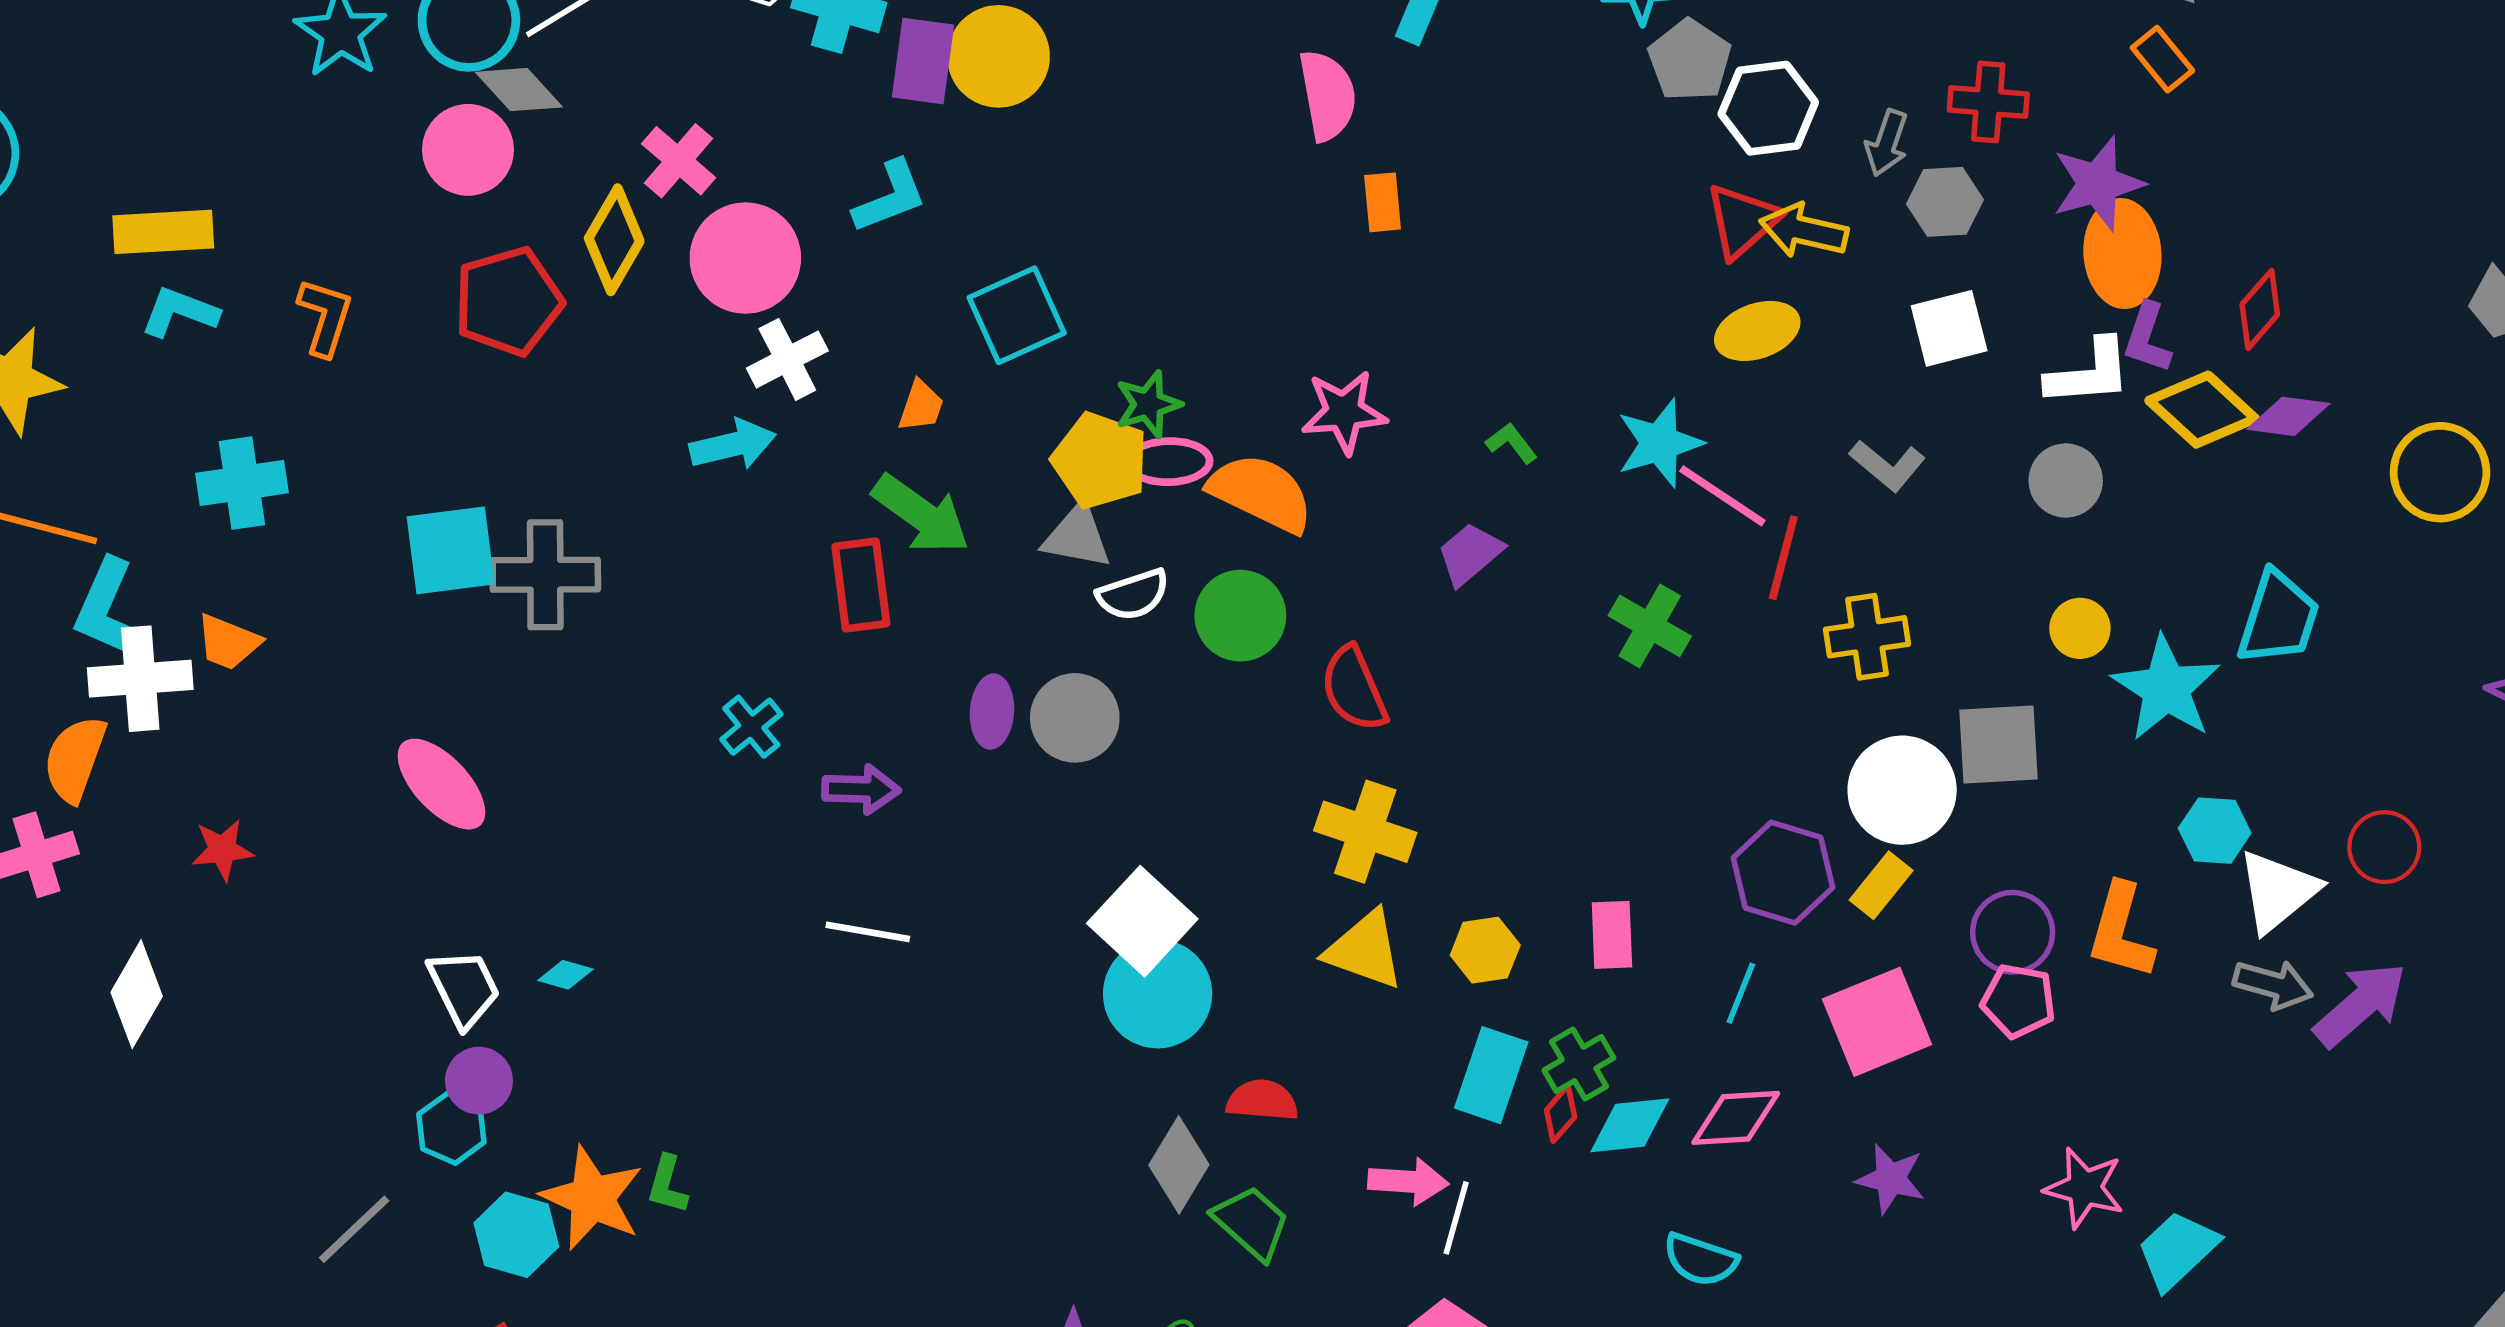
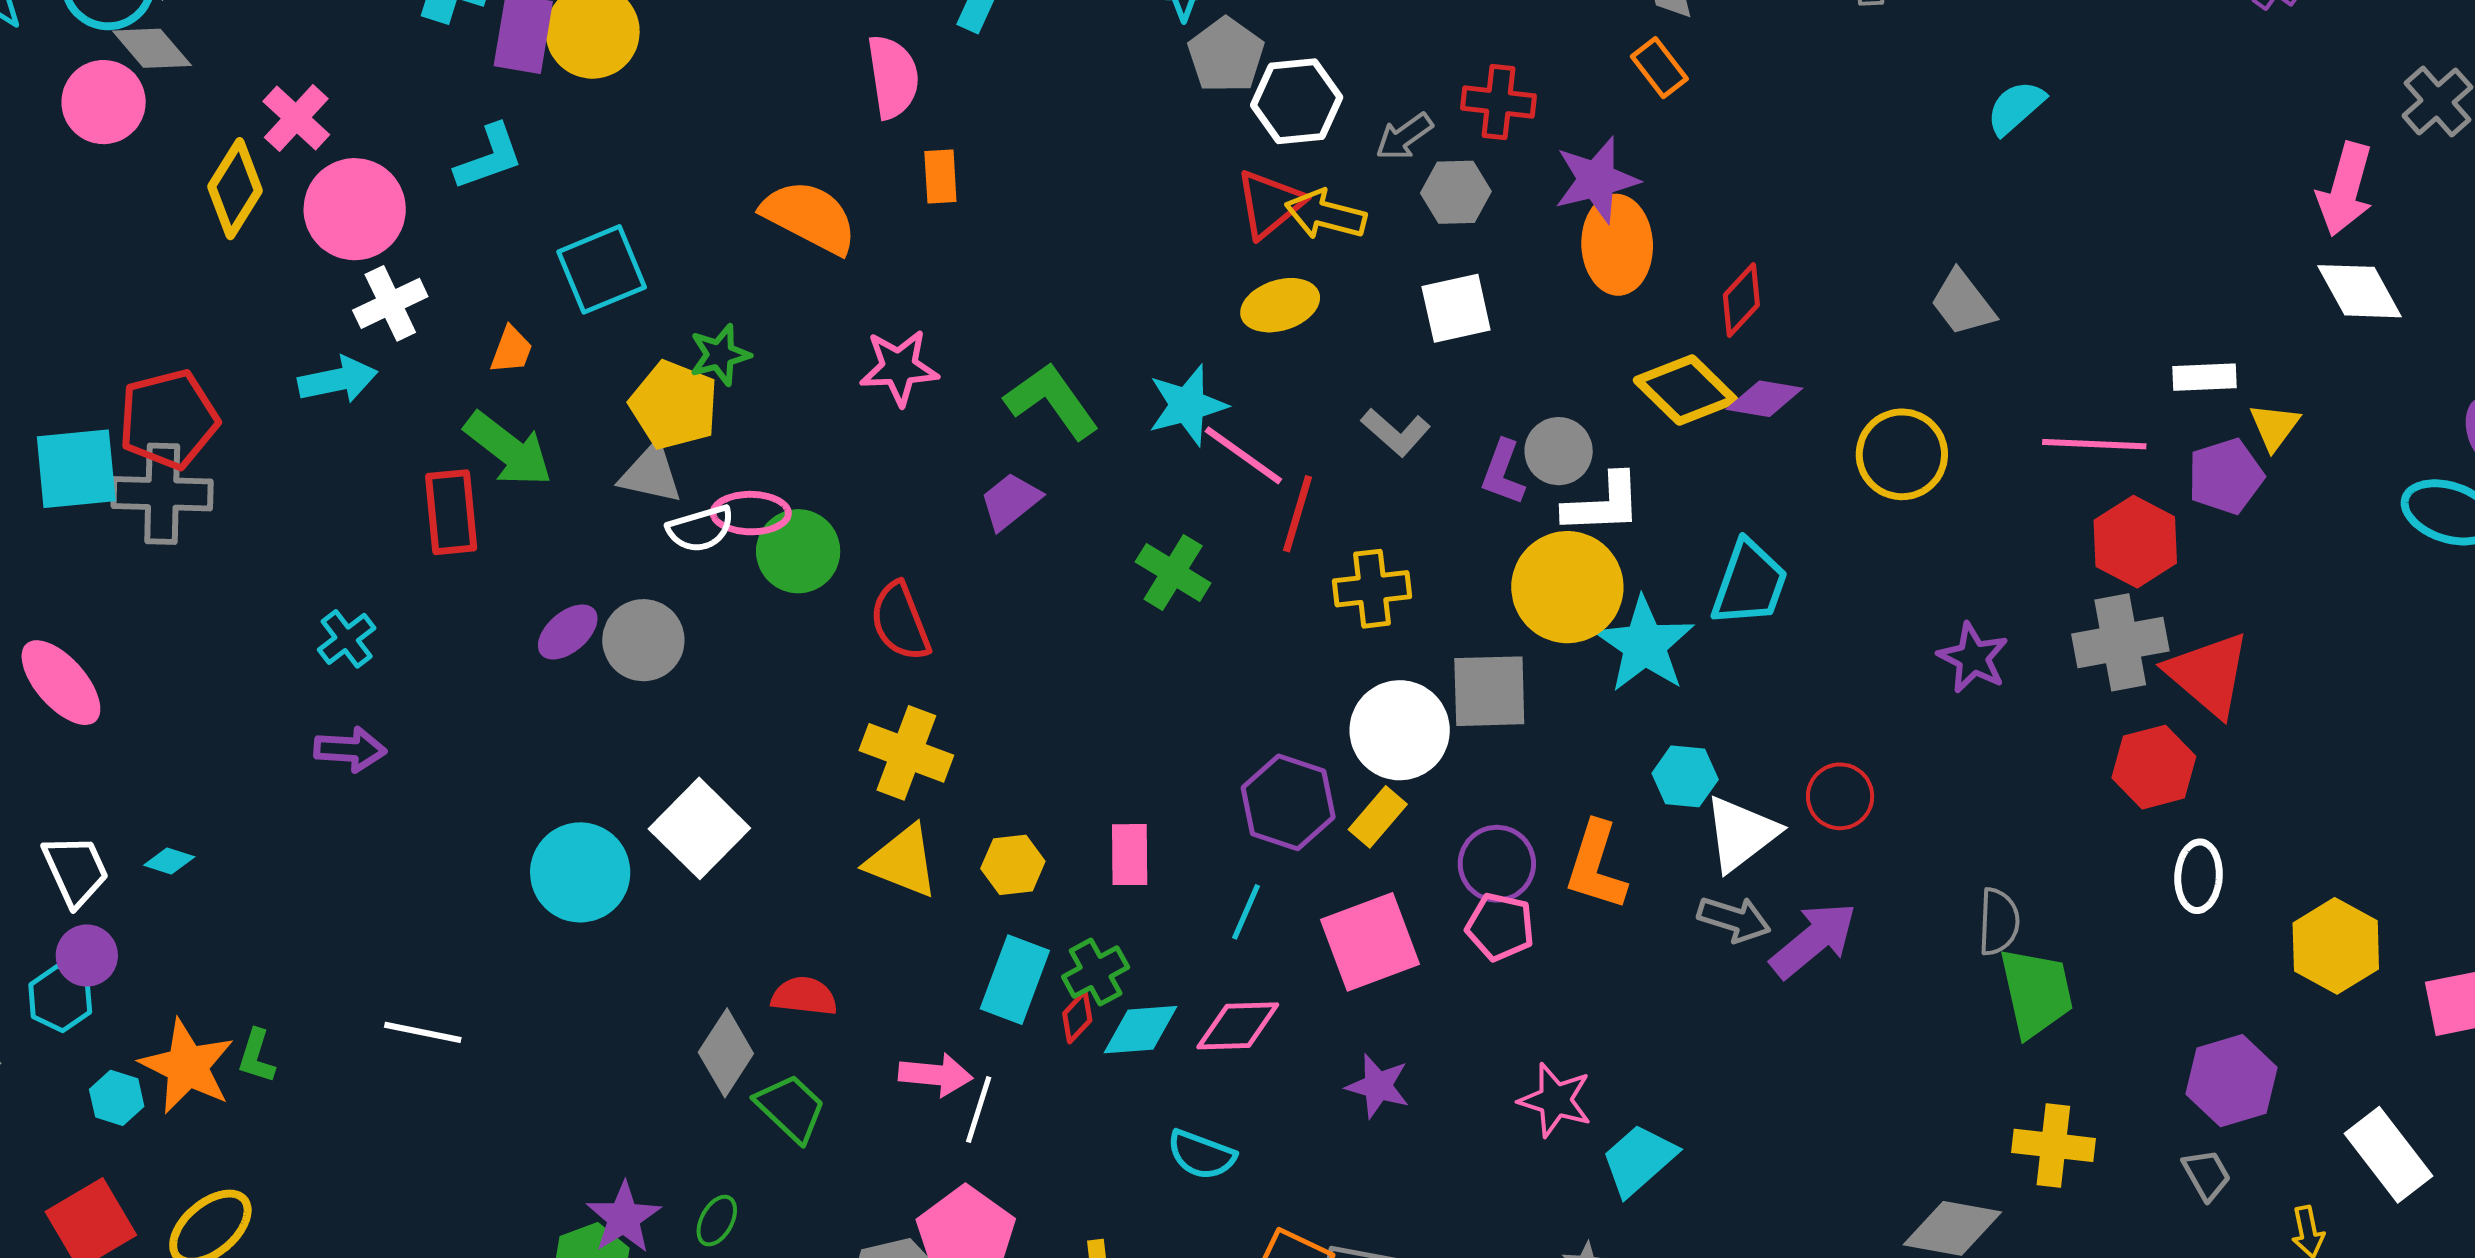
gray arrow: (1887, 143) -> (1404, 137), turned 34
red pentagon: (508, 301) -> (169, 419), moved
purple L-shape: (2147, 338) -> (1503, 473), moved
white L-shape: (2089, 373) -> (1603, 504), moved
green L-shape: (1512, 443) -> (1052, 401), size x2.0
pink ellipse: (1169, 462) -> (751, 513), moved
orange semicircle: (1261, 493) -> (810, 217), moved
yellow circle: (2080, 628) -> (1567, 587), size x2.0
purple ellipse: (992, 712) -> (568, 632), turned 44
purple arrow: (861, 789) -> (350, 749), moved
white line: (868, 932) -> (423, 1032), moved
cyan circle: (1158, 994) -> (580, 872), moved
cyan hexagon: (516, 1235) -> (117, 1098), size x0.7

